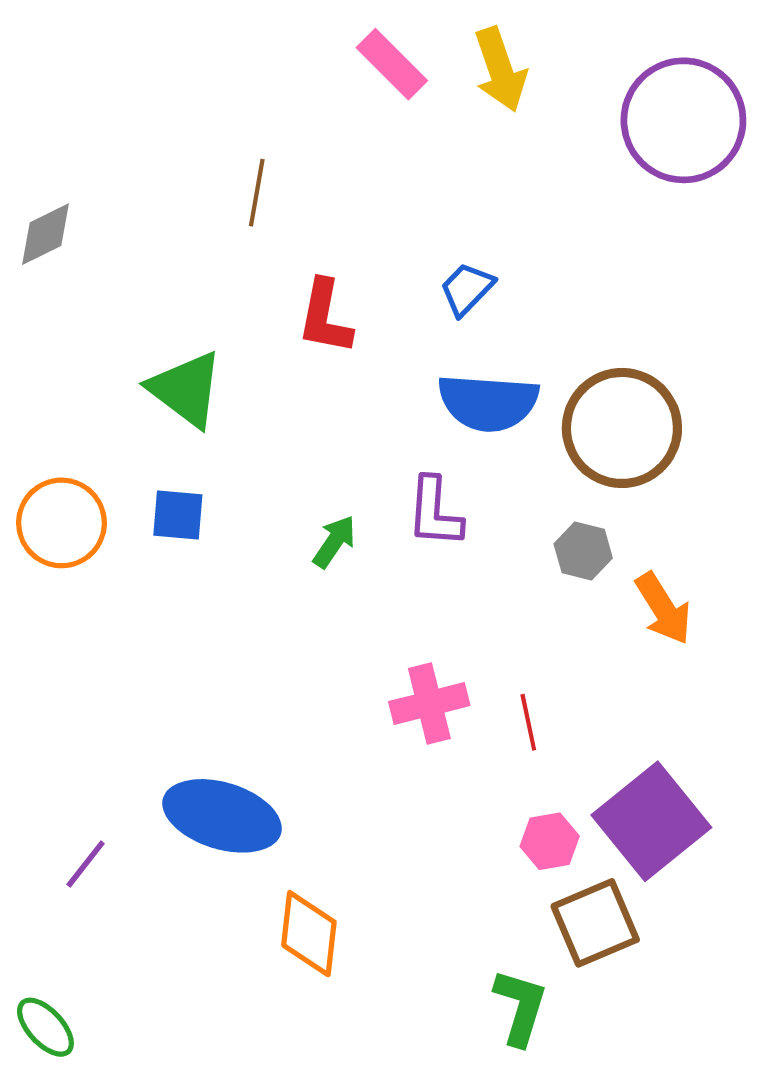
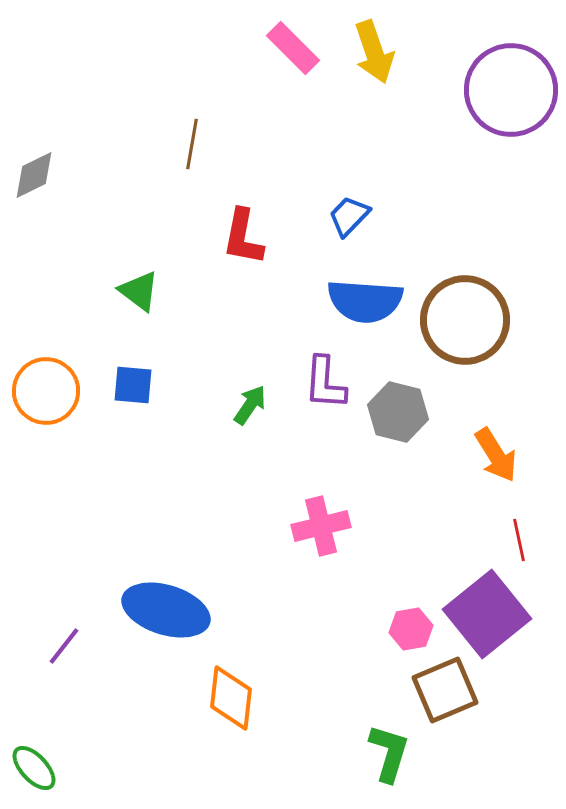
green triangle: (186, 389) -> (139, 291), size x0.7
gray hexagon: (583, 551) -> (398, 412), moved, size x1.4
red line: (528, 722) -> (519, 540), moved

